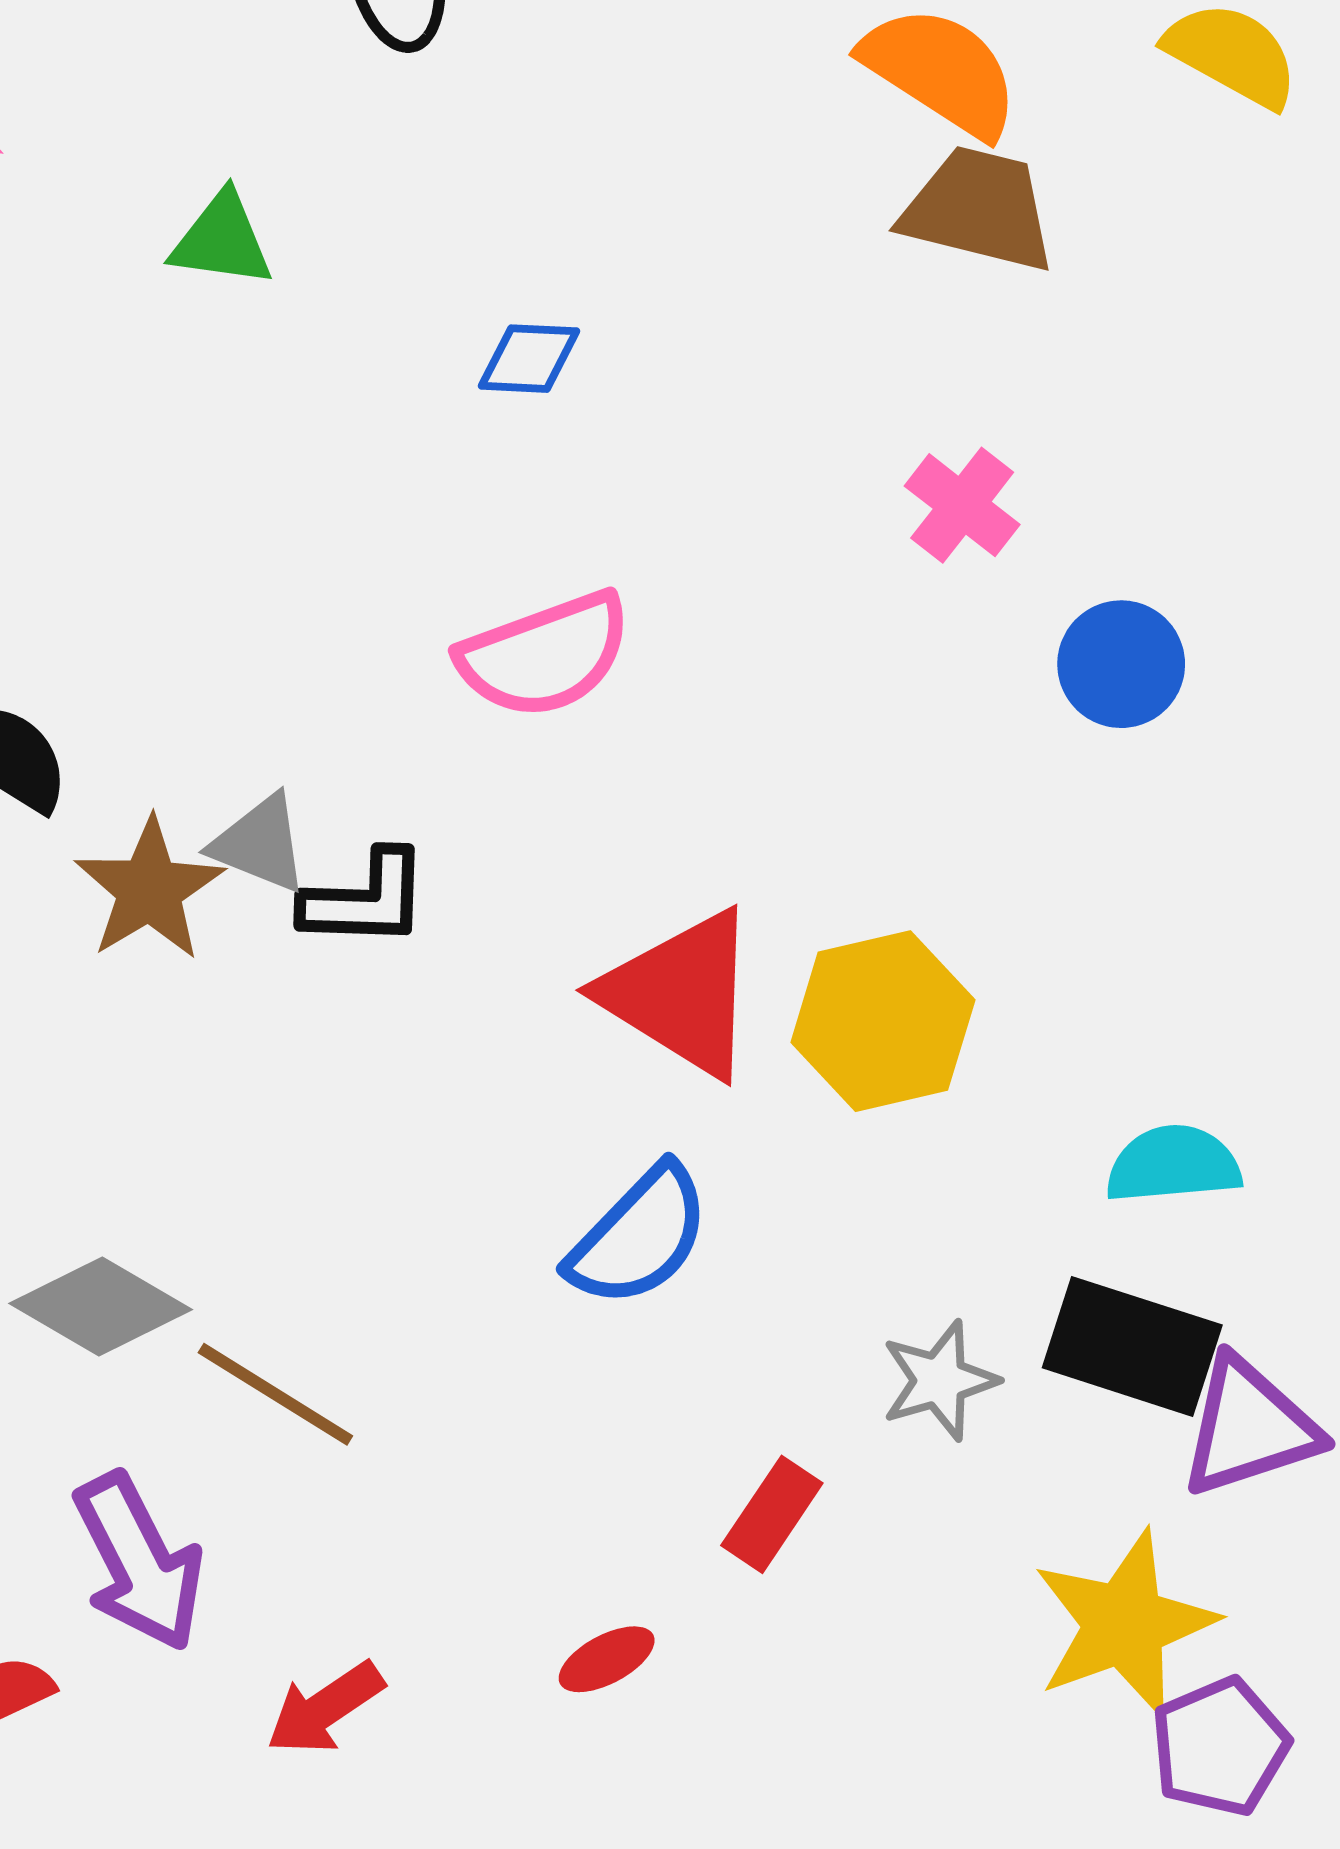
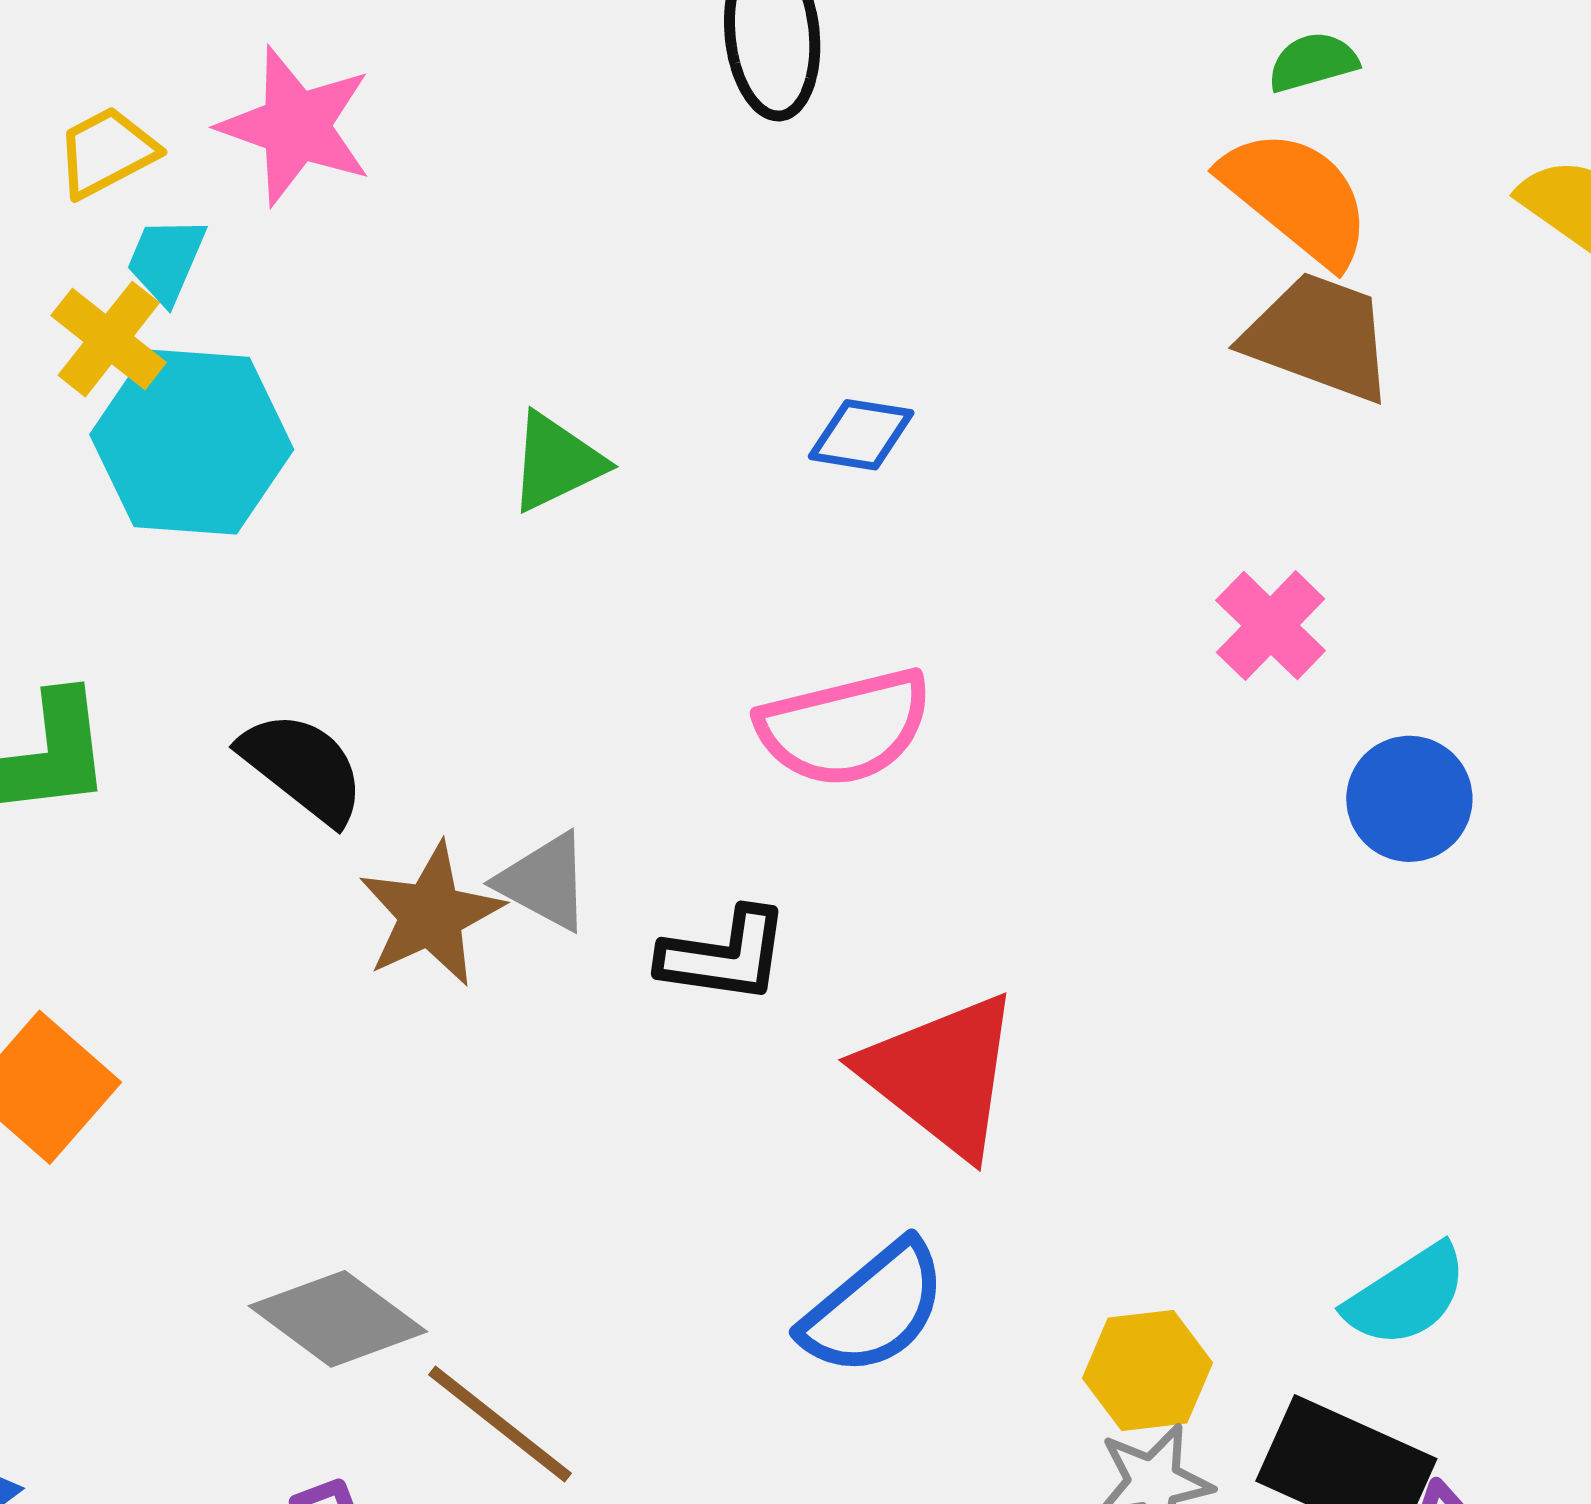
green triangle: (222, 240) -> (556, 462), moved, turned -40
black L-shape: (365, 899) -> (724, 955), moved
yellow hexagon: (883, 1021) -> (1148, 1370), moved, size x0.7
cyan semicircle: (1173, 1164) -> (1406, 1296), turned 146

